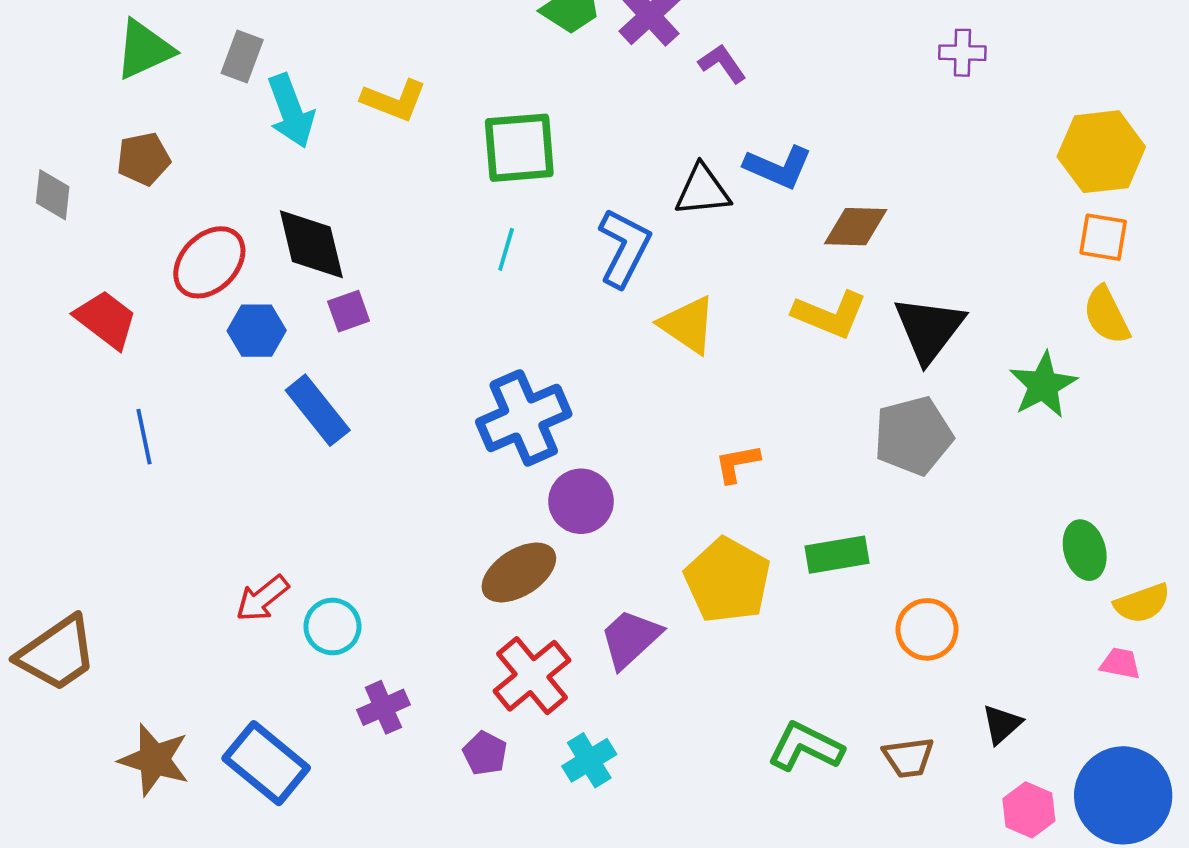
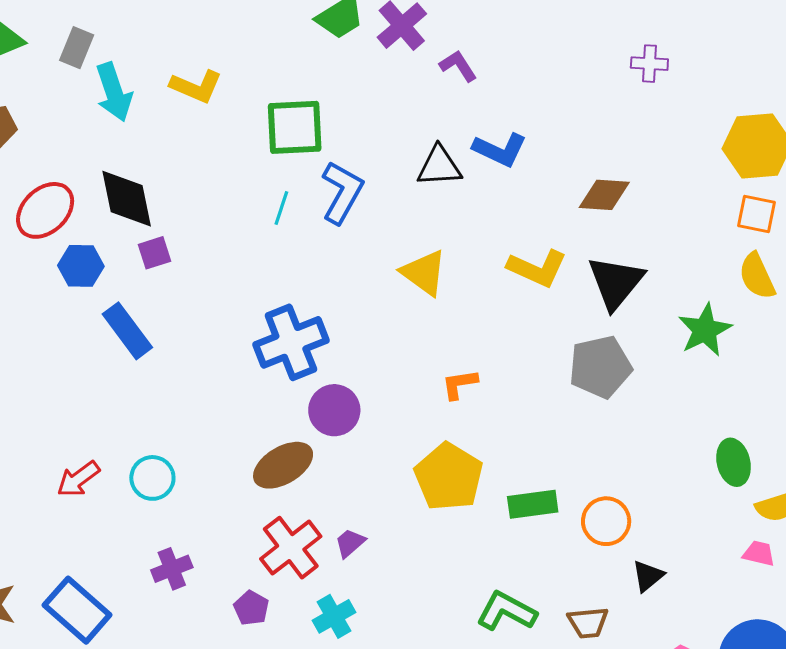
brown diamond: (856, 227) -> (604, 195), moved
blue L-shape: (624, 248) -> (342, 192), moved
green rectangle: (837, 555) -> (533, 504), moved
cyan circle: (332, 626) -> (152, 478), moved
purple trapezoid: (630, 639) -> (350, 543), moved, size x0.6
black triangle: (1002, 724) -> (648, 576), moved

